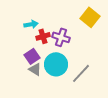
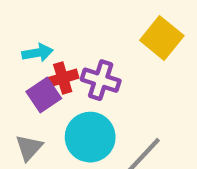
purple square: (32, 56) -> (44, 95), moved
gray triangle: (35, 69) -> (29, 148), moved, turned 40

